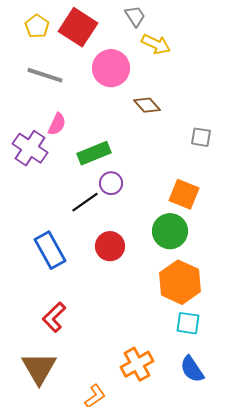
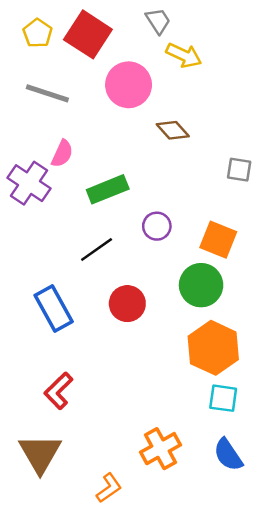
purple circle: (111, 183) -> (157, 226), moved

